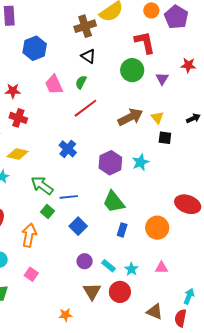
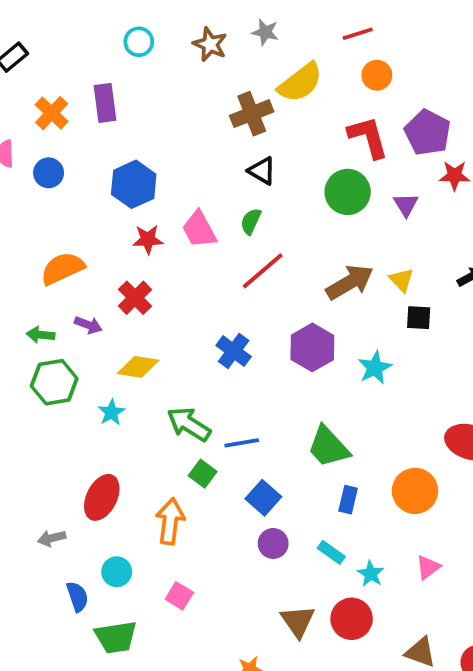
purple pentagon: (176, 17) -> (428, 133), moved
blue hexagon: (35, 48) -> (134, 184), moved
red star: (13, 91) -> (148, 239), moved
red cross: (18, 118) -> (135, 298), turned 30
purple hexagon: (110, 163) -> (312, 347), moved
purple circle: (85, 261) -> (273, 543), moved
cyan rectangle: (108, 266) -> (331, 552), moved
pink triangle: (161, 268) -> (428, 567), turned -32

